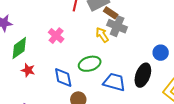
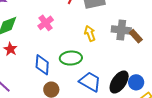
brown rectangle: (111, 13) -> (136, 36), moved
gray cross: (117, 26) -> (121, 30), moved, turned -30
blue circle: (161, 53) -> (136, 82), moved

